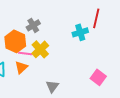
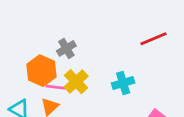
red line: (96, 18) -> (153, 39), turned 54
cyan cross: (80, 32) -> (123, 83), moved

